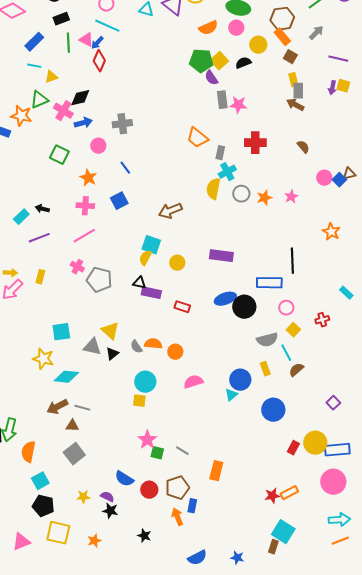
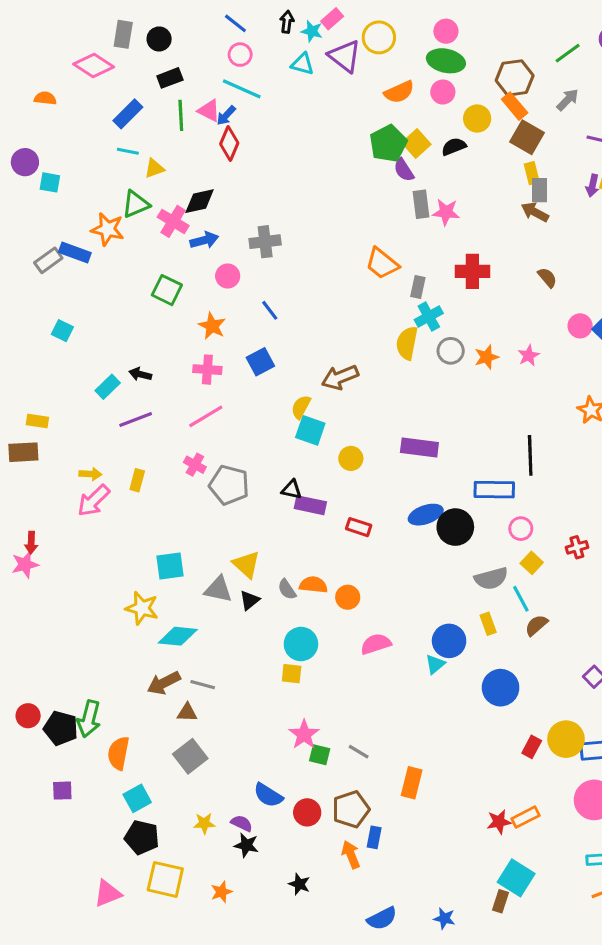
brown square: (290, 57) -> (527, 137), size x1.5
green pentagon: (201, 61) -> (388, 143), turned -30
yellow semicircle: (145, 258) -> (301, 407), moved

